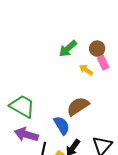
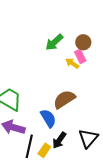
pink rectangle: (103, 63) -> (80, 56), moved

